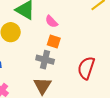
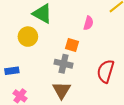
pink semicircle: (51, 22) -> (88, 23), moved, turned -120

